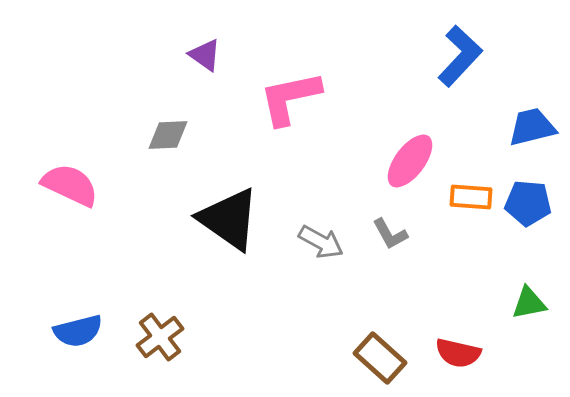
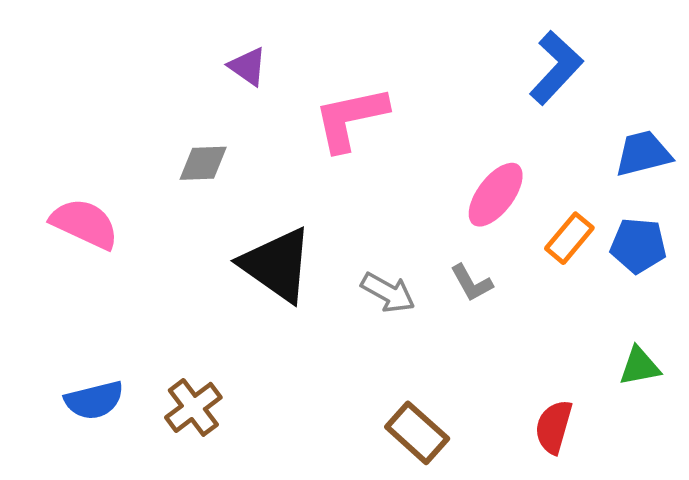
orange rectangle: (471, 197) -> (569, 238), turned -54
red semicircle: (458, 353) -> (554, 427), turned 93
brown rectangle: (380, 358) -> (417, 433), moved

